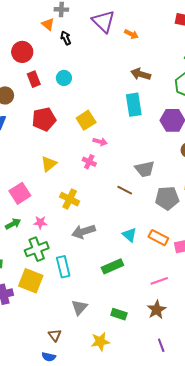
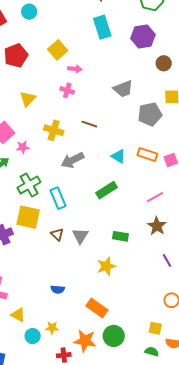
brown line: (125, 190) -> (89, 124), moved
pink star: (40, 222) -> (23, 147), moved
brown triangle: (55, 335) -> (57, 234), moved

